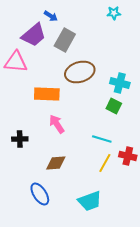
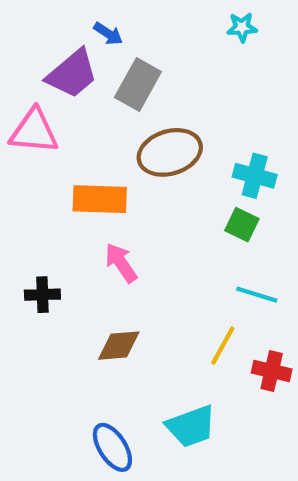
cyan line: (102, 139) -> (257, 295), moved
red cross: (128, 156) -> (272, 371), moved
blue ellipse: (40, 194) -> (112, 447), moved

